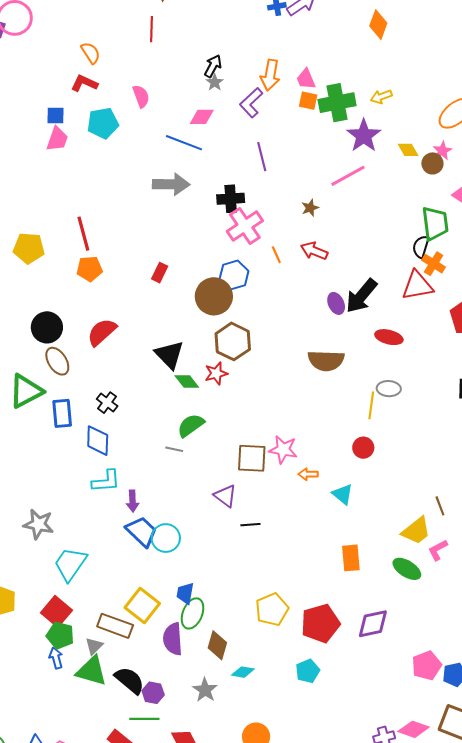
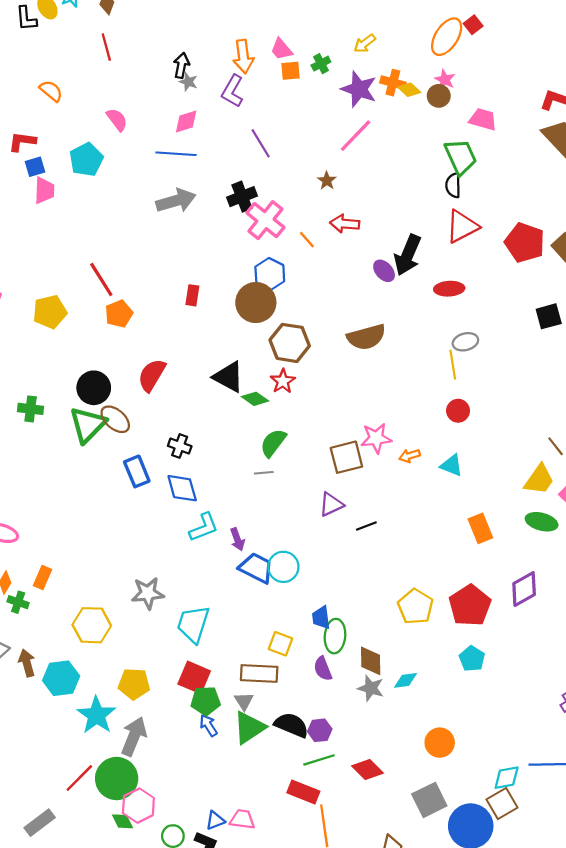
red L-shape: (84, 83) -> (22, 141), moved
green cross: (337, 103) -> (321, 64), size x0.5
orange cross: (434, 264) -> (393, 83), moved
brown semicircle: (326, 361) -> (366, 337), moved
green triangle: (26, 391) -> (88, 425), moved
purple triangle: (225, 496) -> (331, 504), turned -45
yellow square: (142, 605) -> (281, 644), size x0.7
purple semicircle: (173, 639) -> (323, 669), size x0.7
green triangle: (92, 671) -> (249, 728), turned -32
gray star: (205, 690) -> (371, 688), moved

